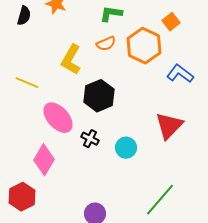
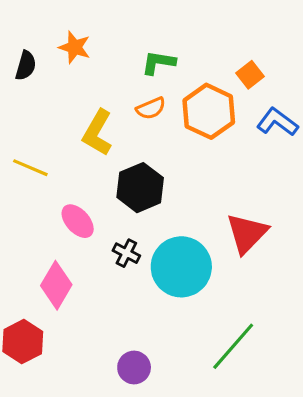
blue L-shape: (180, 74) -> (277, 122), moved
pink ellipse: (58, 118) -> (78, 221), size x0.7
cyan circle: (126, 148) -> (181, 267), size x1.8

